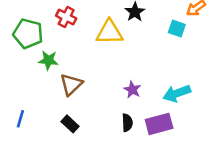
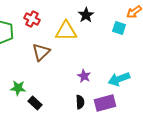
green star: (48, 60) -> (18, 88), moved
brown triangle: (71, 84) -> (41, 52), moved

